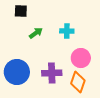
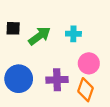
black square: (21, 11) -> (13, 28), moved
green arrow: (36, 33) -> (39, 36), size x1.5

